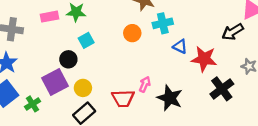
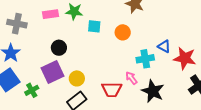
cyan cross: (163, 23) -> (145, 59), moved
cyan square: (86, 40) -> (94, 26), moved, turned 32
black circle: (68, 59) -> (59, 48), moved
pink arrow: (145, 84) -> (131, 78), turned -64

